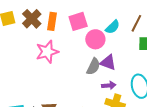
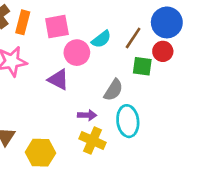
purple triangle: (108, 62) -> (58, 79), moved
gray semicircle: (93, 66) -> (113, 90), moved

